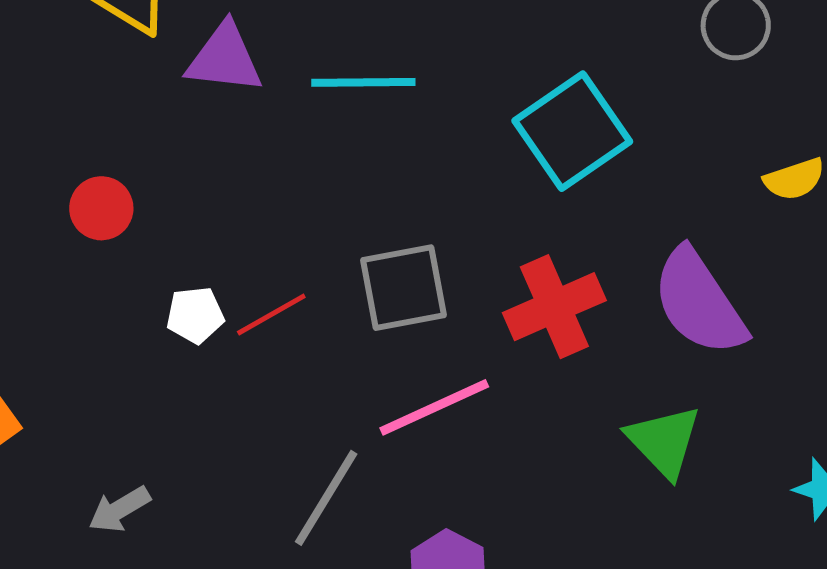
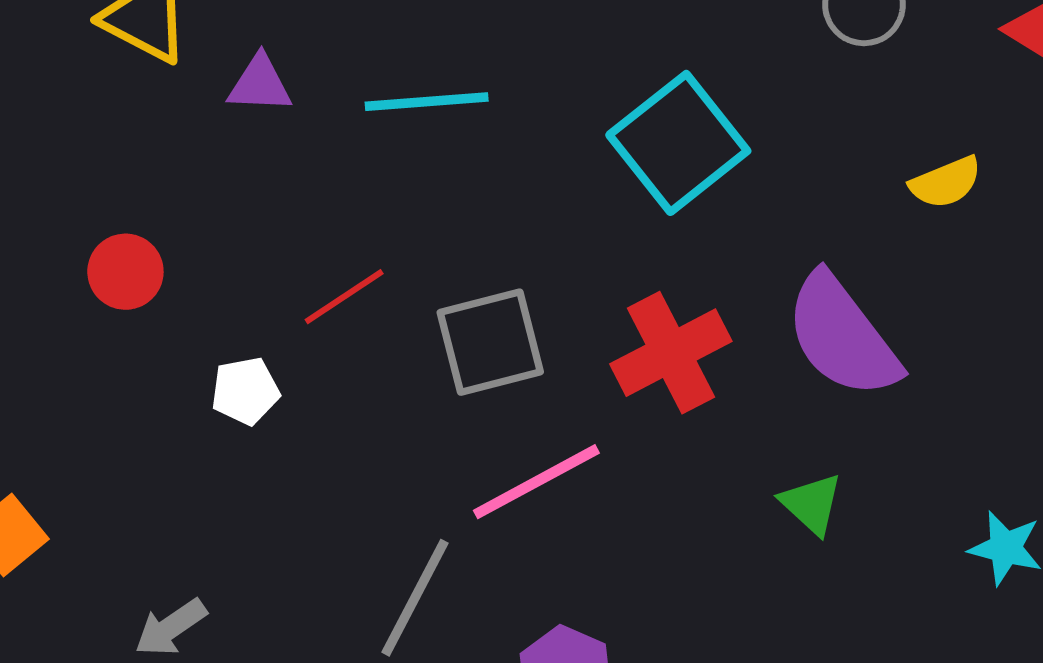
purple triangle: (224, 58) -> (260, 84), size x0.7
red line: (271, 314) -> (344, 297), moved
green triangle: (664, 441) -> (811, 504), size x0.7

